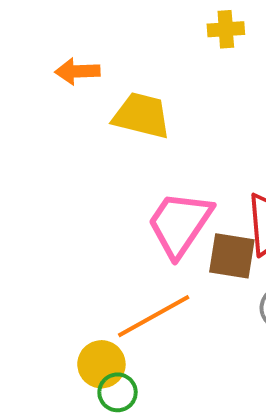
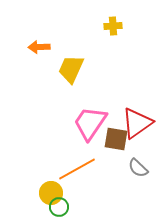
yellow trapezoid: (142, 116) -> (71, 69), turned -80

